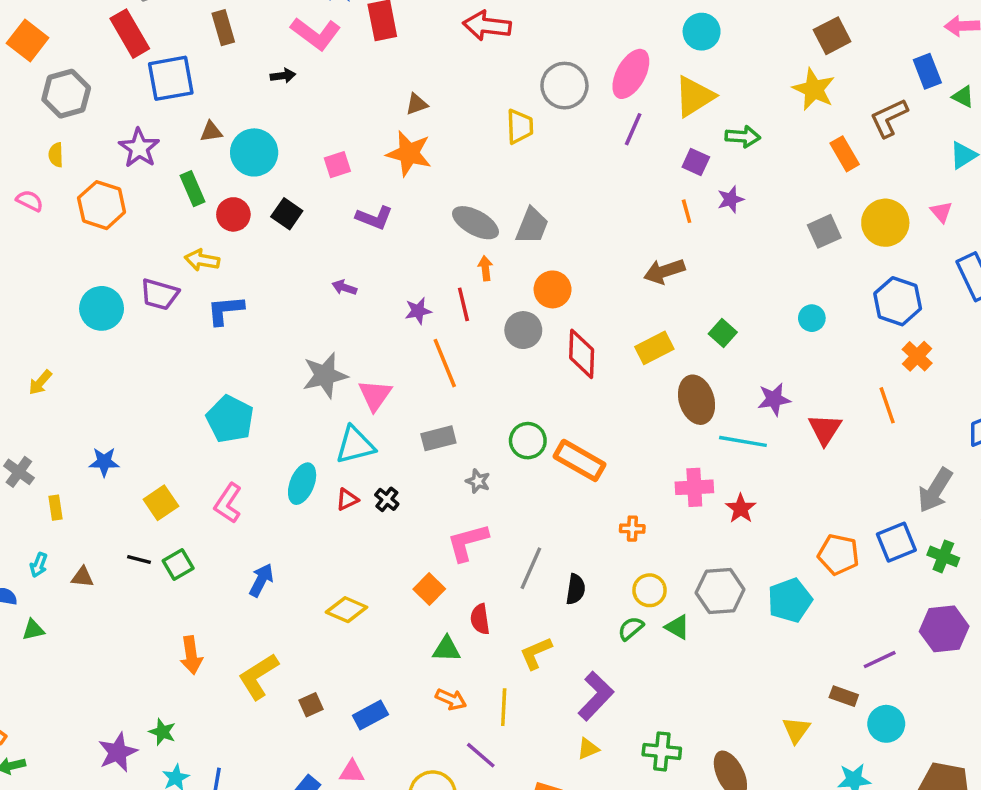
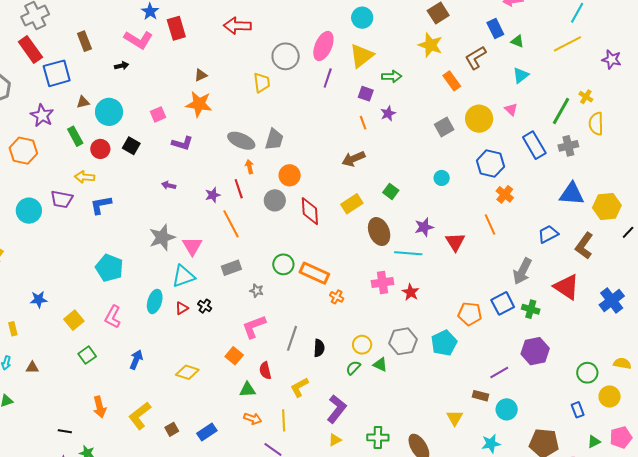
orange cross: (632, 529) -> (337, 297), moved, turned 32
black line: (139, 559) -> (65, 431), moved

